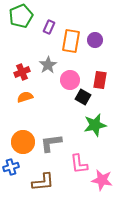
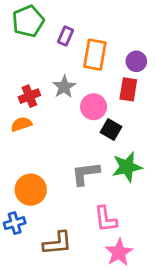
purple circle: (95, 40) -> (136, 61), moved
red rectangle: (100, 80) -> (128, 89), moved
orange semicircle: (25, 97) -> (21, 124), moved
gray L-shape: (51, 143) -> (86, 174), moved
pink star: (102, 180) -> (119, 252), moved, turned 30

